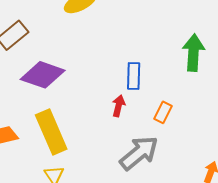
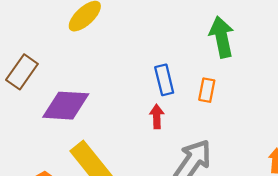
orange rectangle: (163, 112) -> (207, 90), moved

